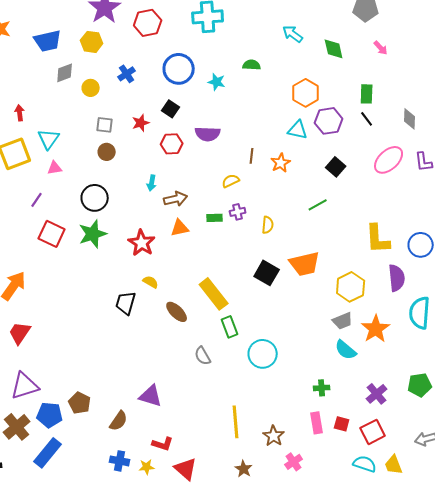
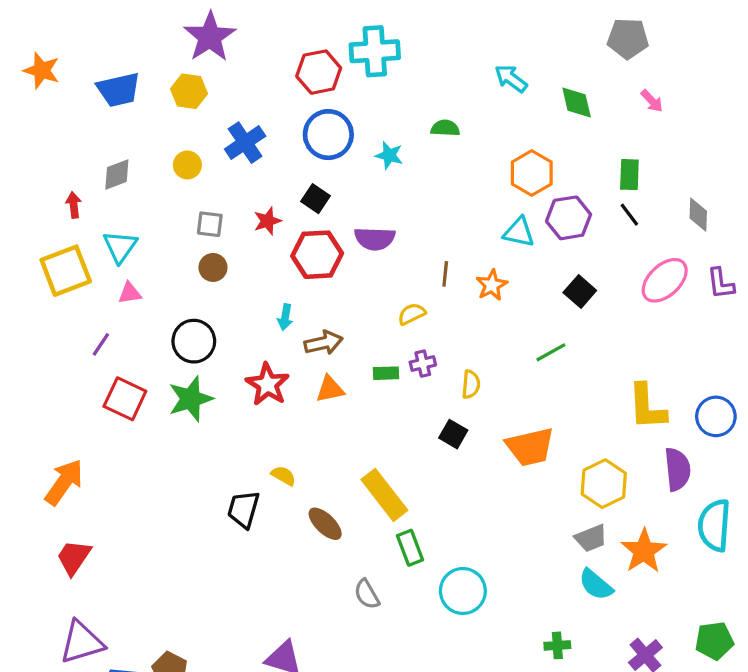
red hexagon: (148, 23) -> (319, 72), moved
gray diamond: (65, 73) -> (117, 175), moved
blue cross: (127, 74) -> (245, 143), size x1.4
red hexagon: (172, 144) -> (317, 255), size x1.4
red star: (142, 243) -> (267, 384), moved
black square: (267, 273) -> (453, 434), moved, size x0.7

